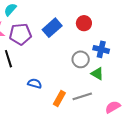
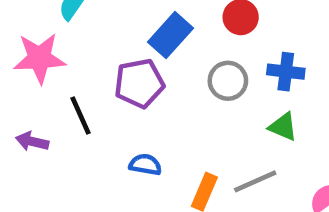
purple pentagon: (20, 34) -> (139, 83), moved
gray circle: (81, 59) -> (228, 81), moved

